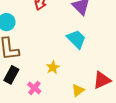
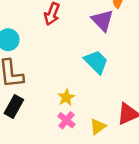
pink cross: (34, 88) -> (66, 120), moved

